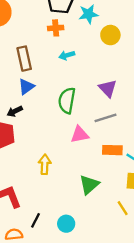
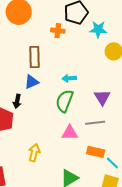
orange cross: (56, 28) -> (58, 31), moved
cyan arrow: (67, 55) -> (69, 78), moved
black arrow: (15, 111) -> (17, 101), turned -64

